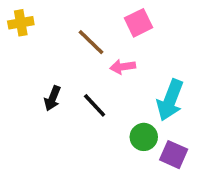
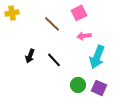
pink arrow: (123, 67) -> (84, 36), moved
green circle: (144, 137) -> (78, 85), moved

